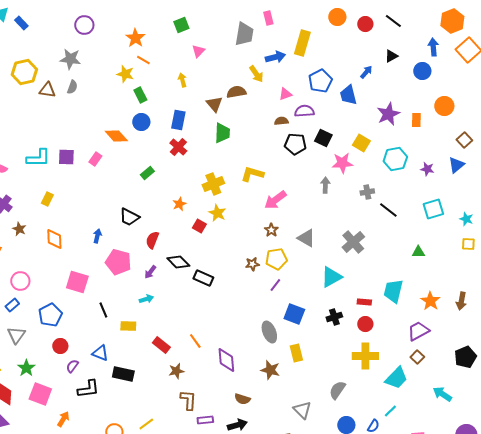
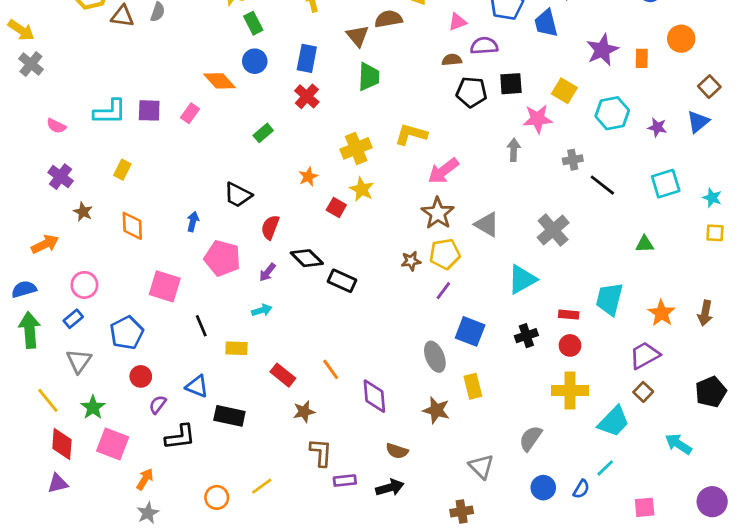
black square: (323, 138) -> (511, 84), turned -30
brown star: (271, 230) -> (438, 213), size x1.6

